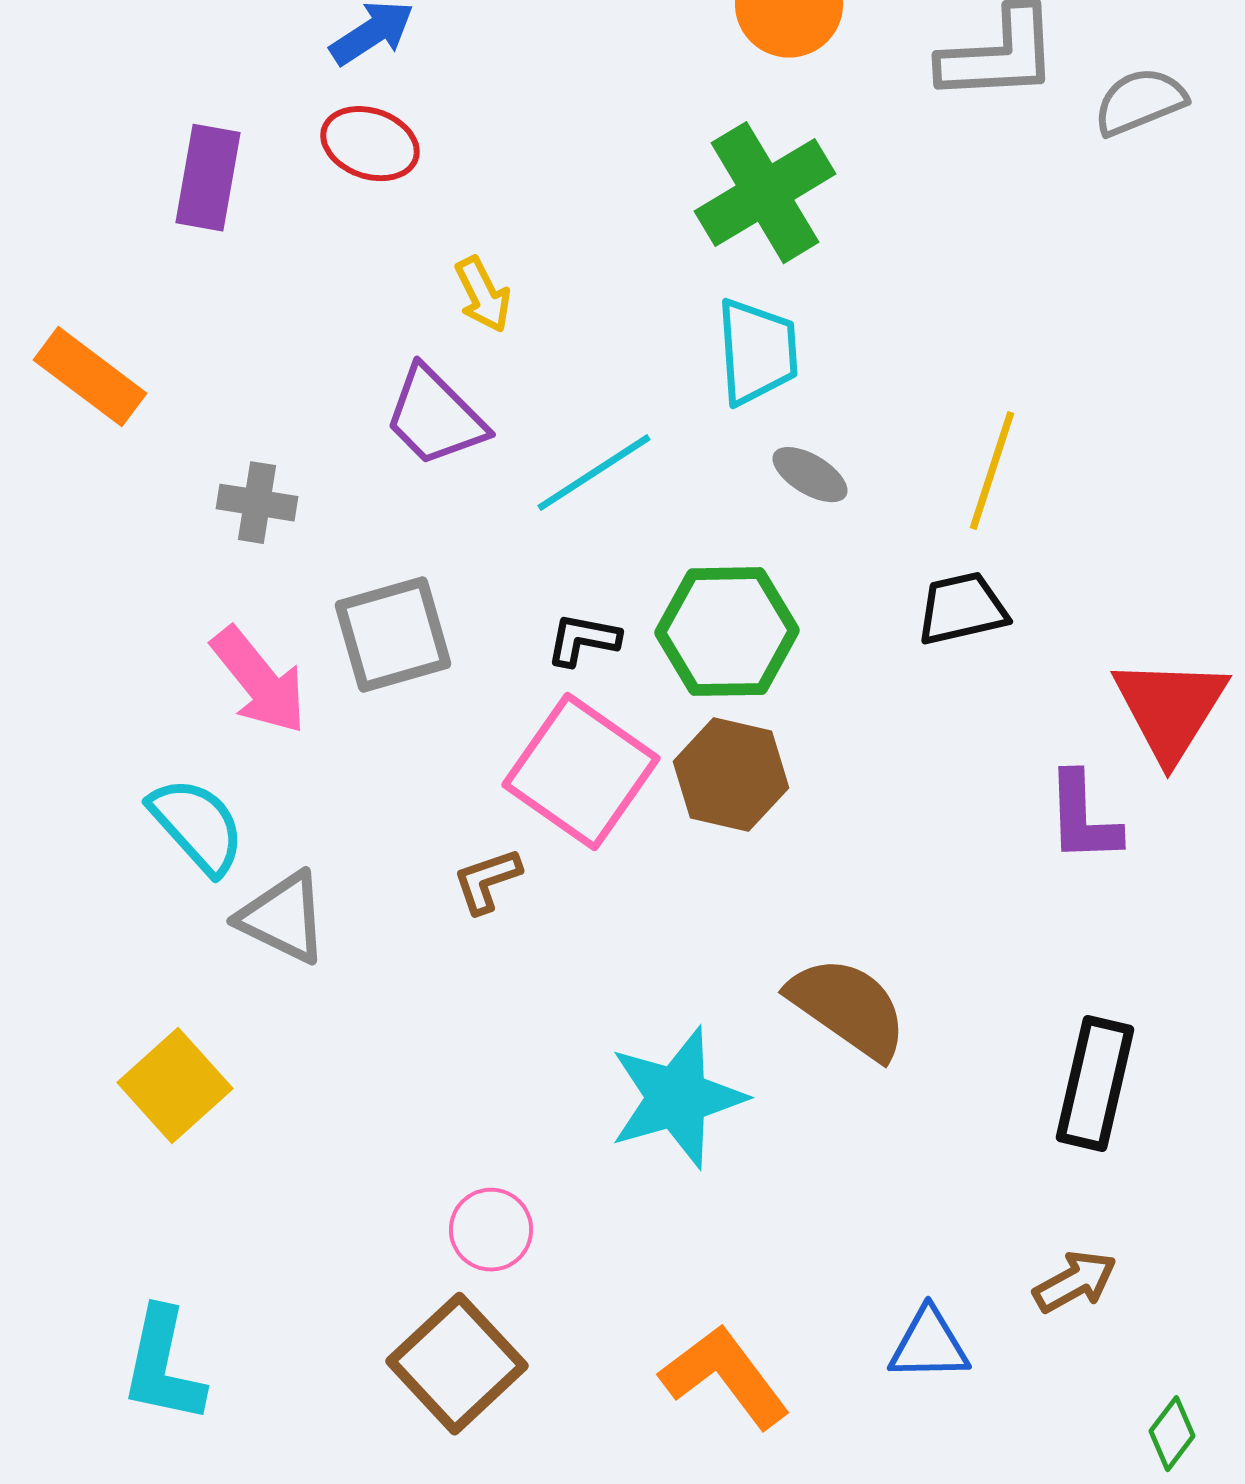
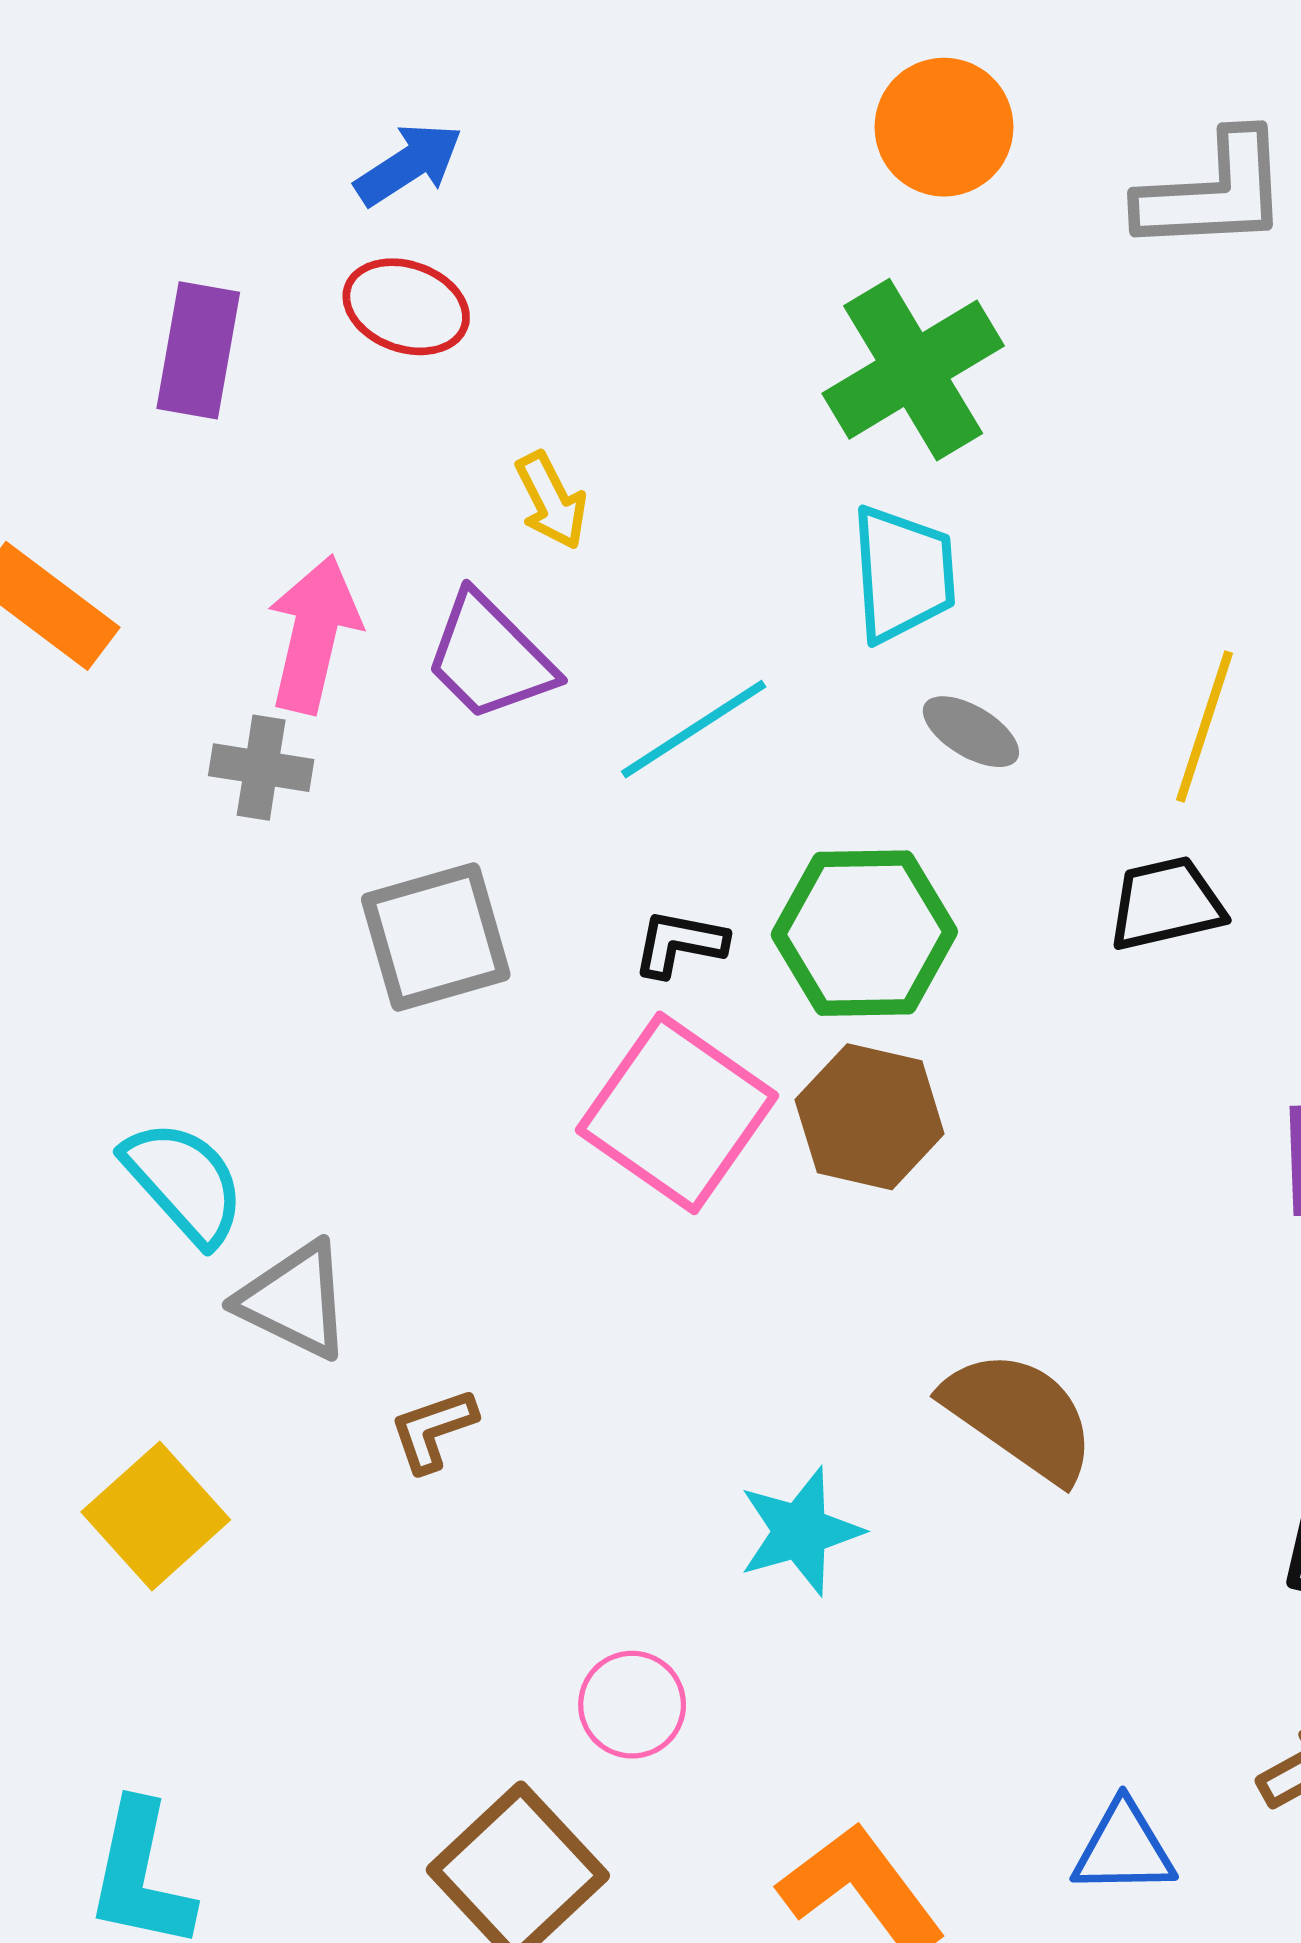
pink arrow: (259, 681) -> (314, 634), moved, turned -128
brown L-shape: (487, 881) -> (433, 1430), moved
cyan star: (677, 1098) -> (800, 1531), size x0.7
pink circle: (491, 1230) -> (632, 1705), moved

